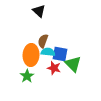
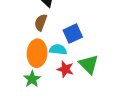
brown semicircle: (43, 41) -> (41, 22), moved
blue square: (60, 54) -> (73, 34), moved, turned -35

